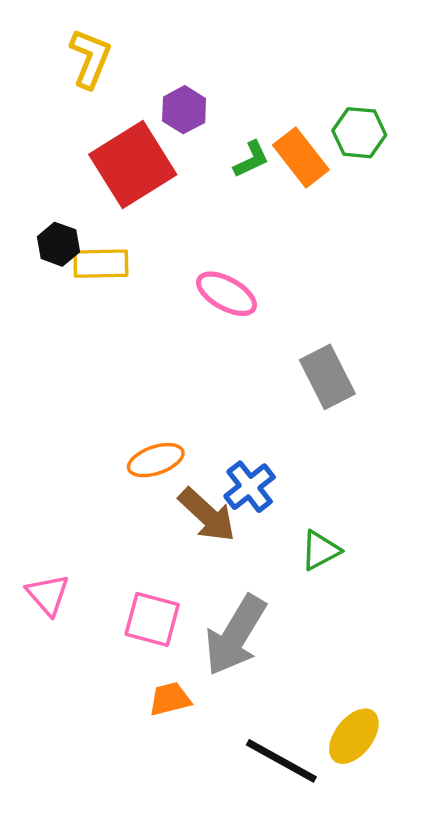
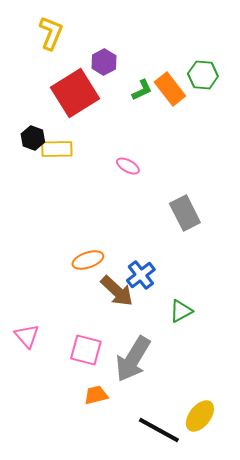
pink ellipse: (227, 294) -> (128, 166), size x0.7

